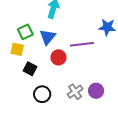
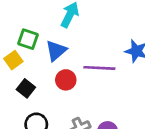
green square: (25, 32) -> (28, 39), turned 35
yellow square: (17, 49) -> (13, 60), turned 32

